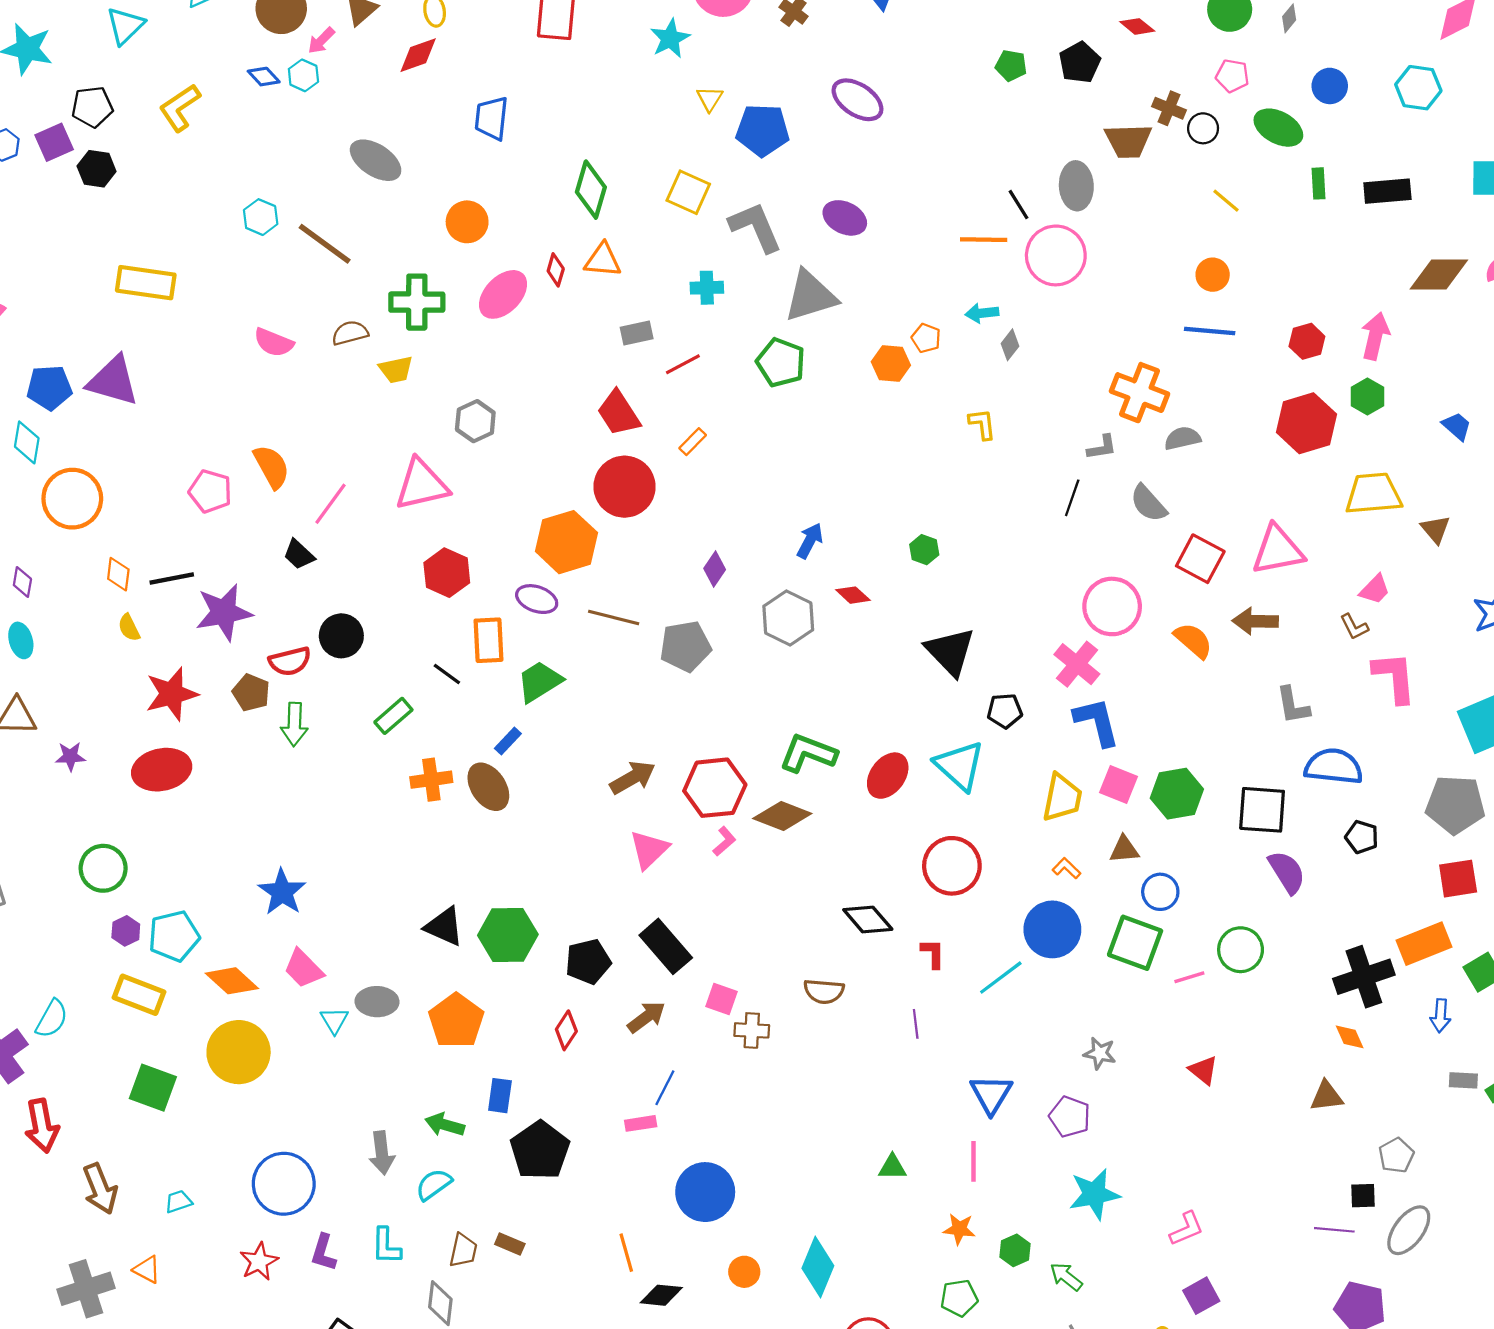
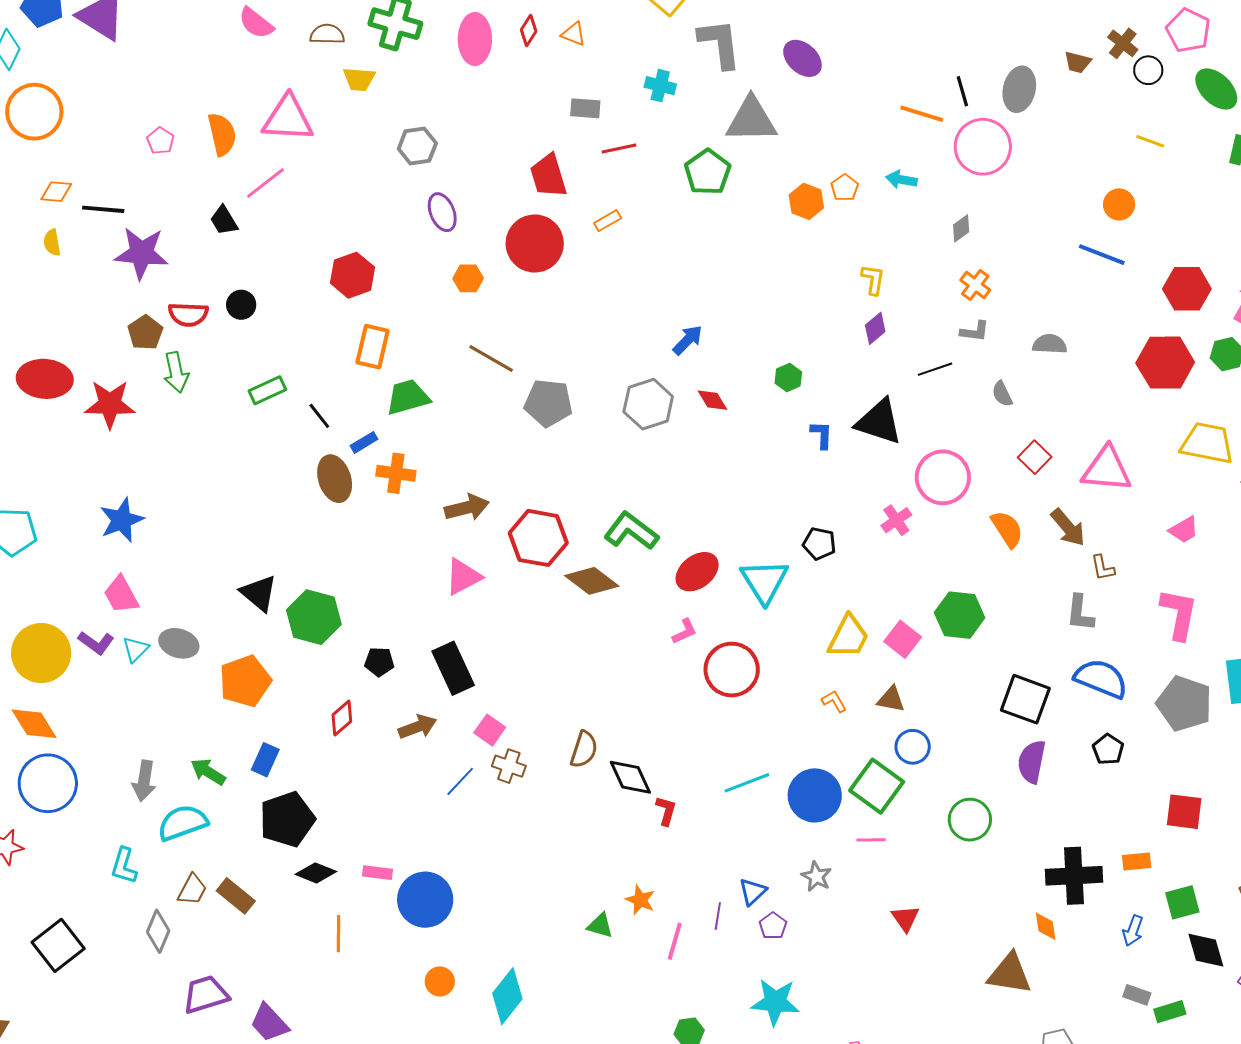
pink pentagon: (1232, 76) -> (1188, 30), size x1.4
brown trapezoid: (1128, 141) -> (1078, 62), size x0.6
yellow line: (1226, 201) -> (1150, 141), turned -36
orange triangle: (603, 260) -> (574, 34), size x0.7
pink ellipse: (503, 294) -> (475, 39), turned -60
red hexagon: (1307, 341) -> (1187, 289), size x1.4
gray diamond: (1010, 345) -> (961, 228), moved
orange cross: (1140, 393) -> (975, 285), moved, size x0.6
pink triangle: (422, 485) -> (288, 118), moved
pink pentagon: (210, 491) -> (160, 141), size x0.7
black line: (1072, 498) -> (935, 369), turned 36
gray semicircle: (1148, 503) -> (1002, 394), size x0.7
orange hexagon: (566, 542) -> (468, 278), size x0.5
red square: (1200, 559) -> (1035, 457), size x0.7
purple diamond: (715, 569) -> (875, 328), moved
orange diamond: (118, 574) -> (56, 192), turned 72
purple ellipse: (537, 599) -> (442, 212), moved, turned 33
brown arrow: (1255, 621) -> (1068, 527), turned -147
brown L-shape: (1354, 627) -> (1103, 568), moved
black circle: (341, 636) -> (241, 305), size x0.7
black triangle: (950, 652) -> (879, 422), moved, turned -44
pink cross: (1077, 664) -> (896, 520), size x0.7
black line: (447, 674) -> (319, 416), moved
red star: (172, 694) -> (110, 404), moved
blue L-shape: (1097, 722) -> (822, 435), moved, size x0.6
green arrow: (294, 724) -> (176, 372), turned -30
orange cross: (431, 780) -> (396, 473), moved
green hexagon: (1177, 794) -> (960, 615), moved
gray pentagon: (1455, 805) -> (1184, 704), moved
pink L-shape: (724, 841) -> (685, 631), moved
purple semicircle: (1287, 872) -> (1032, 762), turned -153
black diamond: (868, 919) -> (630, 777), moved
blue circle: (1052, 929) -> (815, 795), moved
orange rectangle: (1424, 944) -> (1137, 861), size x0.6
red L-shape: (933, 954) -> (666, 811), moved
black pentagon: (588, 962) -> (379, 662), size x0.7
pink line: (1189, 977) -> (871, 840), moved
orange diamond: (232, 981) -> (34, 724), moved
brown semicircle: (824, 991) -> (584, 749), turned -93
purple line: (916, 1024) -> (718, 916), moved
blue line: (665, 1088) -> (460, 781), moved
blue triangle: (991, 1094) -> (753, 892), moved, size x0.7
brown triangle: (1327, 1096) -> (1010, 974), size x1.4
purple pentagon: (1070, 1117) -> (773, 926), size x0.7
pink rectangle: (641, 1123) -> (378, 873), moved
cyan semicircle: (434, 1184) -> (183, 823), size x1.4
orange star: (959, 1229) -> (640, 900), moved
brown rectangle: (510, 1244) -> (236, 896), size x1.4
purple L-shape: (323, 1253) -> (96, 643), moved, turned -87
black diamond: (661, 1295) -> (316, 873), moved

